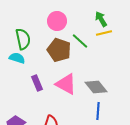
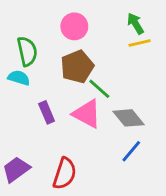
green line: (80, 41) -> (99, 89), moved
brown pentagon: (59, 50) -> (77, 67), turned 30
blue line: (98, 111) -> (131, 151), turned 36

